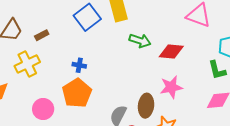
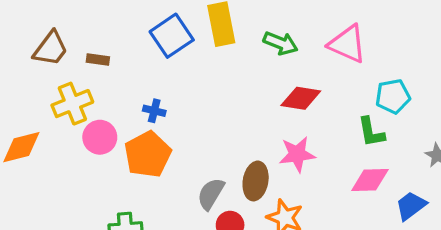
brown rectangle: (42, 35) -> (98, 60), turned 32
green arrow: (140, 41) -> (281, 43), moved
pink circle: (43, 109) -> (100, 137), moved

